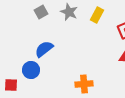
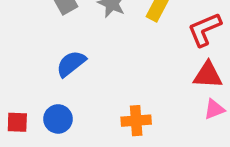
blue circle: (31, 70) -> (58, 119), moved

